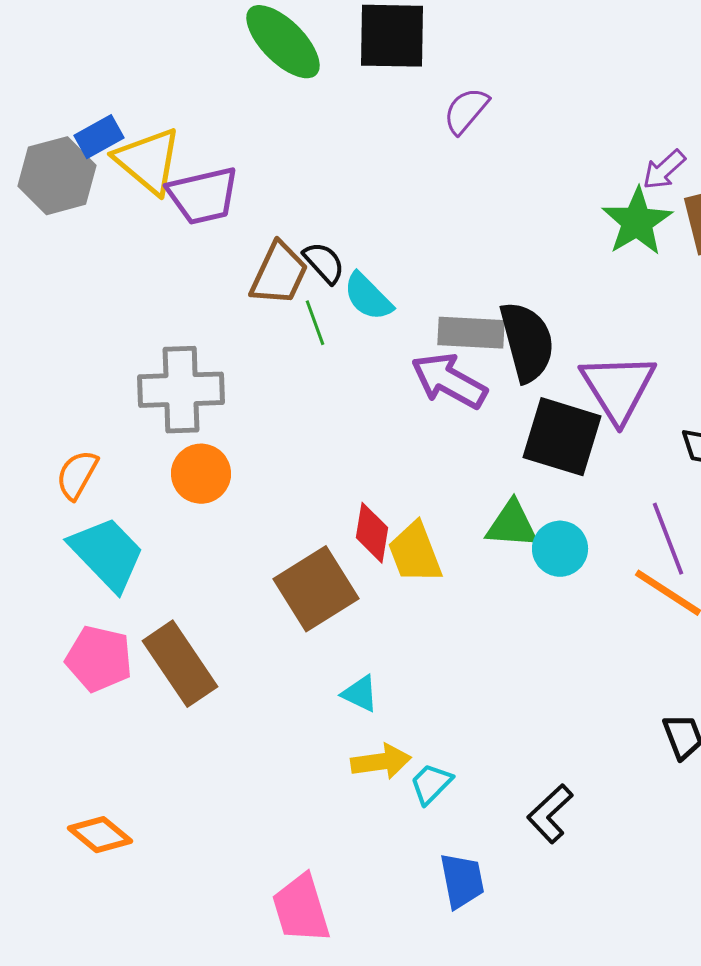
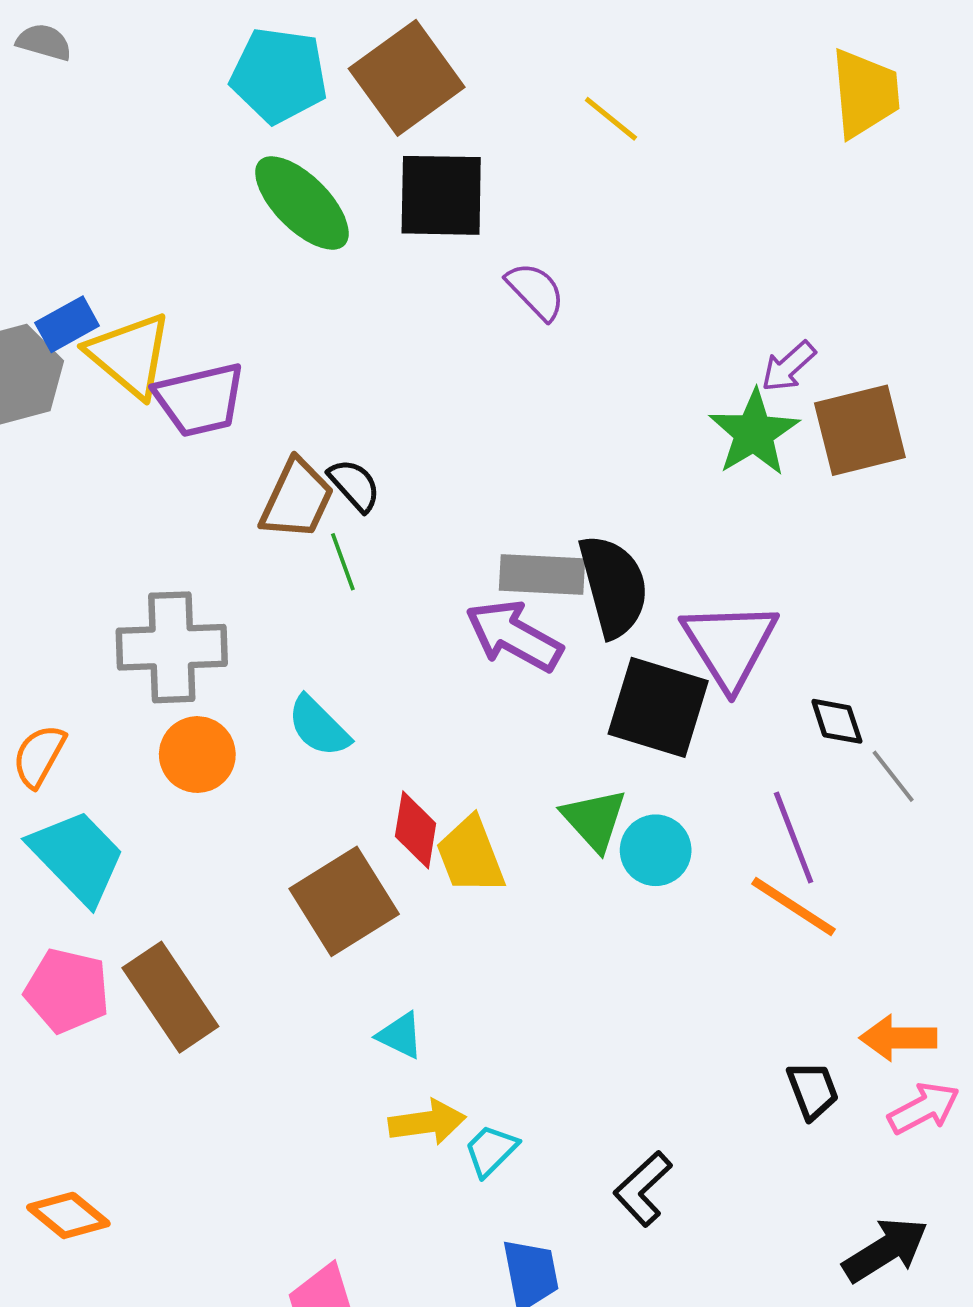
purple semicircle: (466, 111) -> (536, 291), turned 96
cyan semicircle: (368, 297) -> (319, 726), moved
green triangle: (512, 525) -> (594, 820), turned 44

